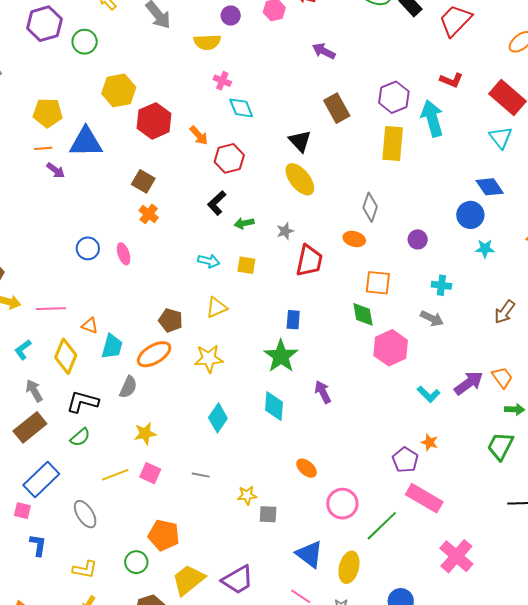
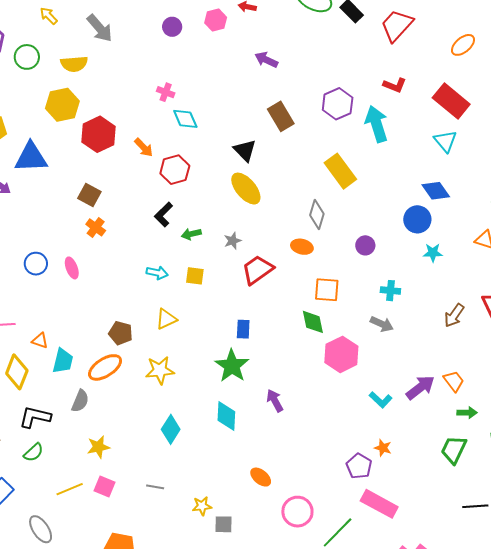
yellow semicircle: (207, 42) -> (74, 64), moved
yellow rectangle: (393, 144) -> (340, 171), moved, turned -40
red trapezoid: (309, 261) -> (258, 270), turned -136

